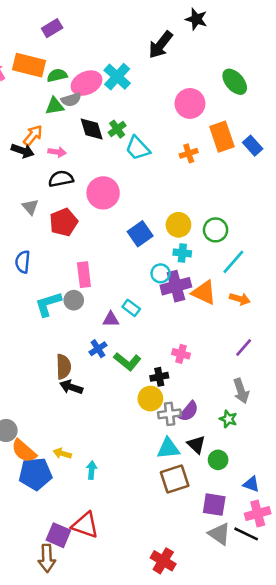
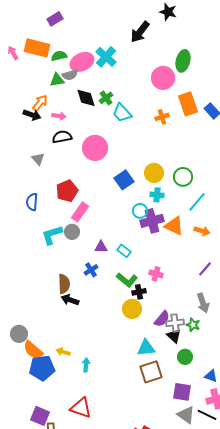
green ellipse: (235, 82) -> (183, 61), moved, turned 55
red pentagon: (64, 222) -> (67, 191), moved
pink rectangle: (84, 275) -> (80, 212), turned 42
cyan rectangle: (131, 308) -> (124, 251), moved
green L-shape: (127, 362) -> (127, 280), moved
gray cross: (170, 414) -> (175, 323), moved
black triangle: (196, 445) -> (174, 336), moved
purple square: (58, 535) -> (40, 416), moved

